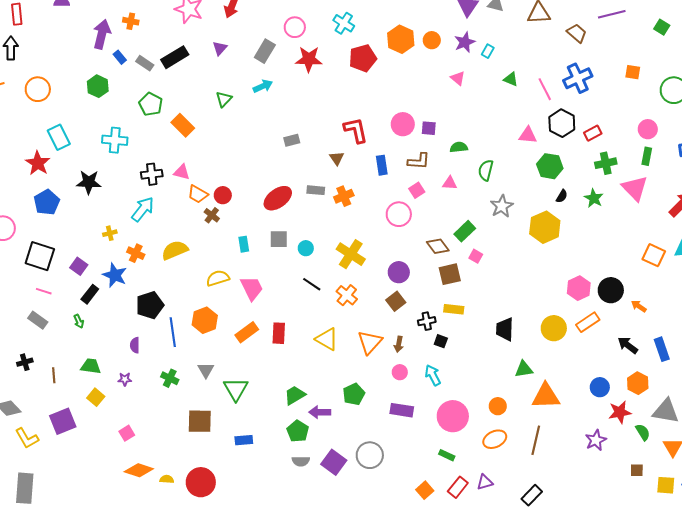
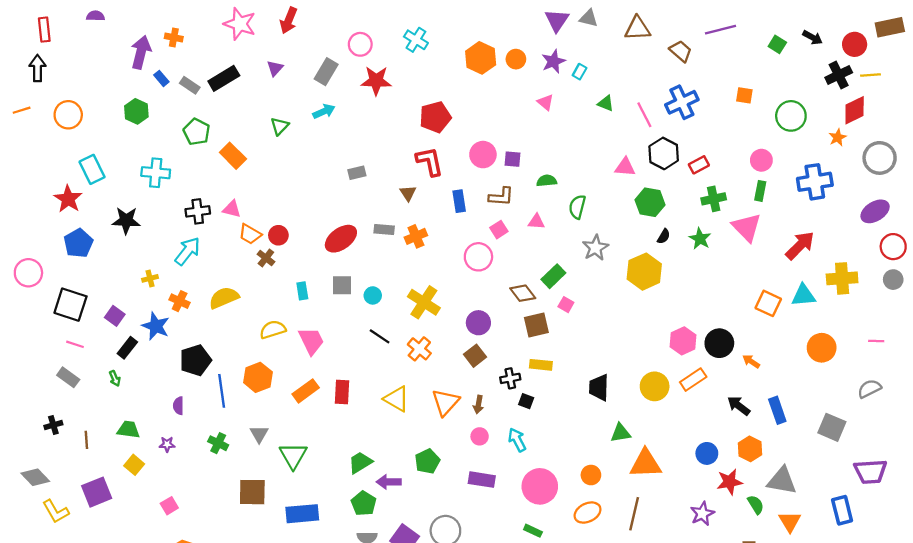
red pentagon: (363, 58) -> (435, 117), moved
blue rectangle: (244, 440) -> (302, 514), size x1.6

